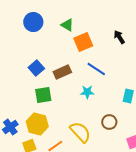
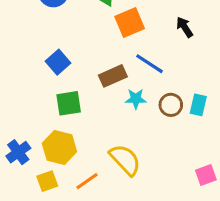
black arrow: (119, 37) -> (185, 27), moved
brown rectangle: (62, 72) -> (113, 76), moved
brown circle: (109, 122) -> (171, 105), moved

